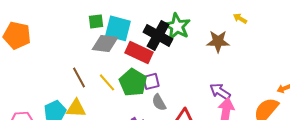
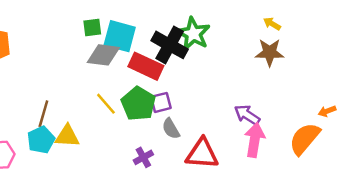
brown star: (218, 41) -> (270, 52), moved
brown line: (79, 77) -> (43, 114), moved, turned 45

